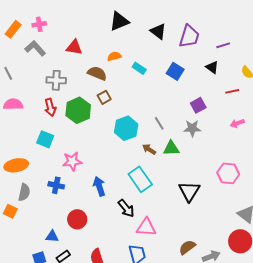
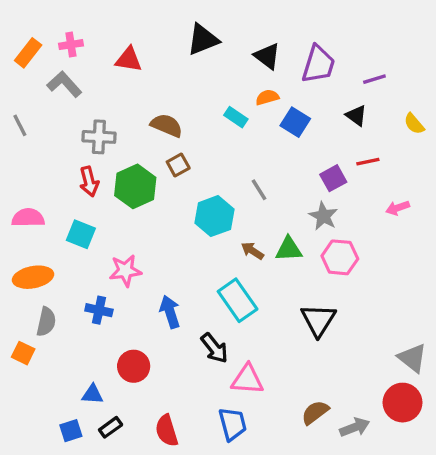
red triangle: (74, 47) -> (129, 59), moved
orange semicircle: (114, 56) -> (267, 97), moved
red line: (232, 91) -> (368, 162), moved
pink semicircle: (13, 104) -> (28, 218), moved
gray line: (159, 123) -> (259, 190), moved
gray star: (192, 128) -> (323, 216), turned 30
pink hexagon: (228, 173) -> (340, 257), moved

